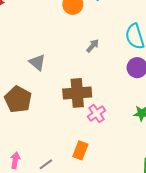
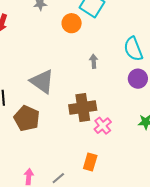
gray arrow: (93, 46) -> (94, 61), turned -40
gray triangle: (37, 62) -> (42, 81), size x1.5

